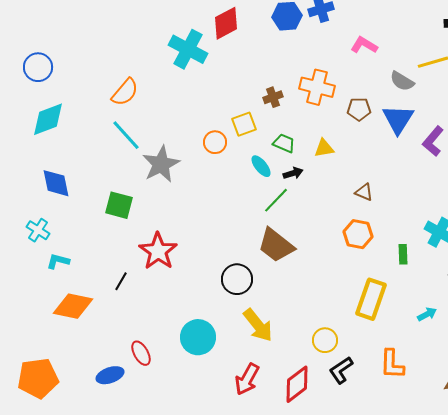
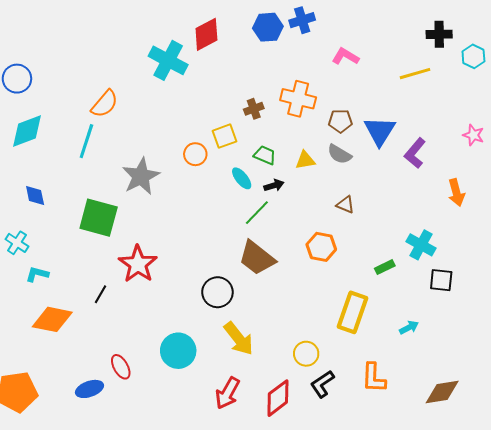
gray semicircle: (402, 81) -> (339, 154), moved
cyan line: (126, 135) -> (86, 141), moved, turned 60
blue diamond: (56, 183) -> (35, 195), size x0.7
green square: (119, 205) -> (99, 218), size x1.4
orange hexagon: (358, 234) -> (321, 247), moved
green rectangle: (403, 254) -> (385, 267), turned 66

